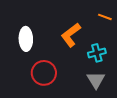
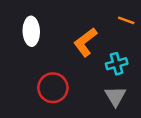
white ellipse: (26, 39) -> (31, 31), moved

